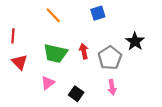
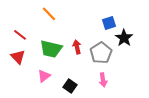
blue square: (98, 13) -> (109, 23), moved
red line: (13, 36) -> (20, 35), moved, turned -56

